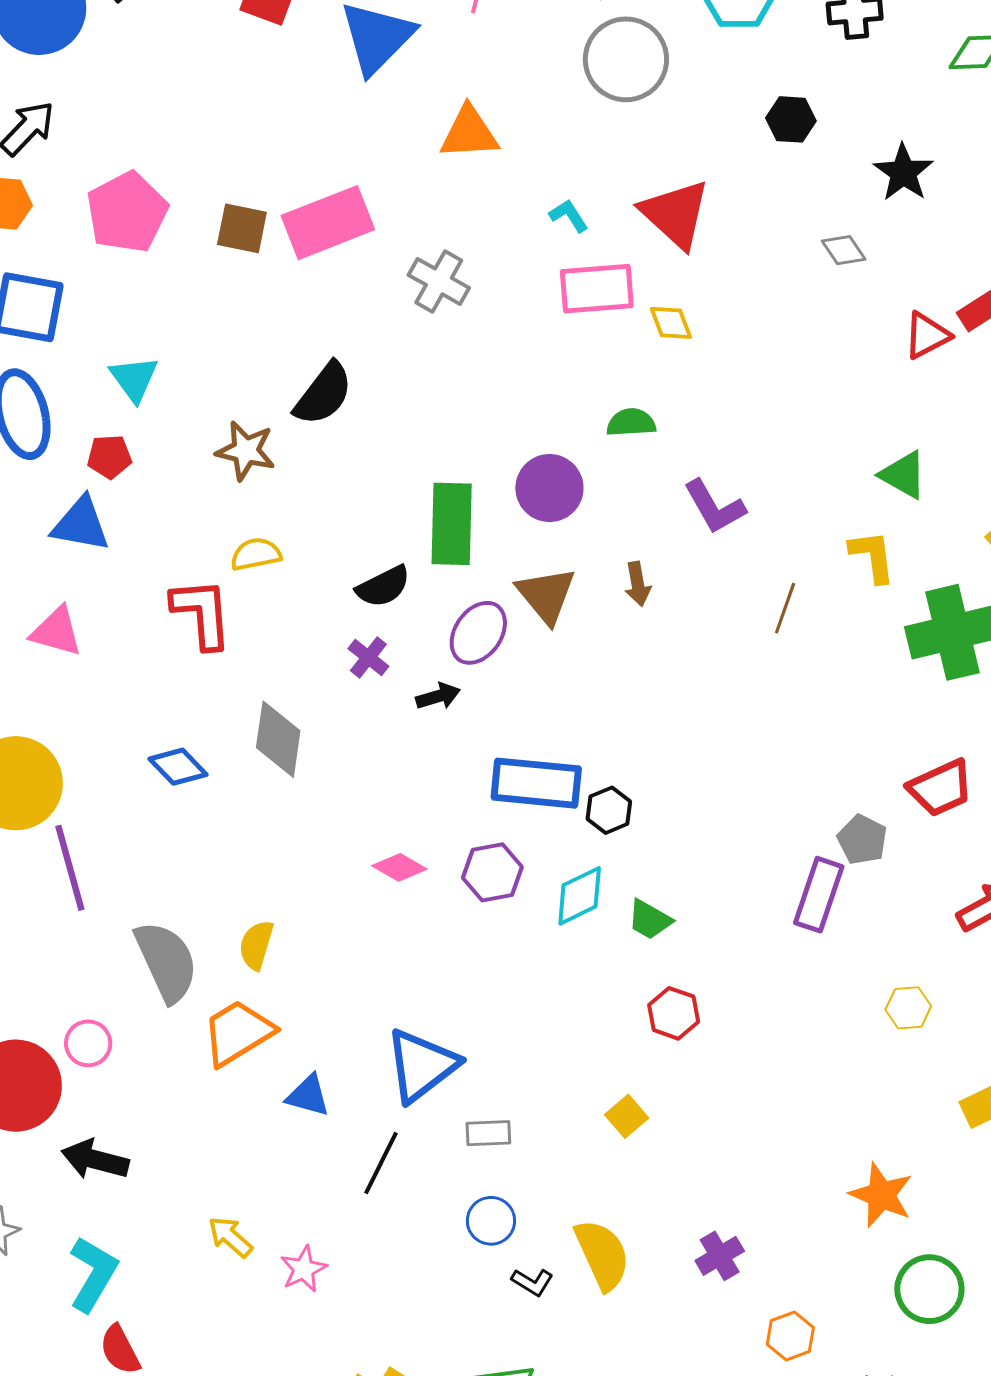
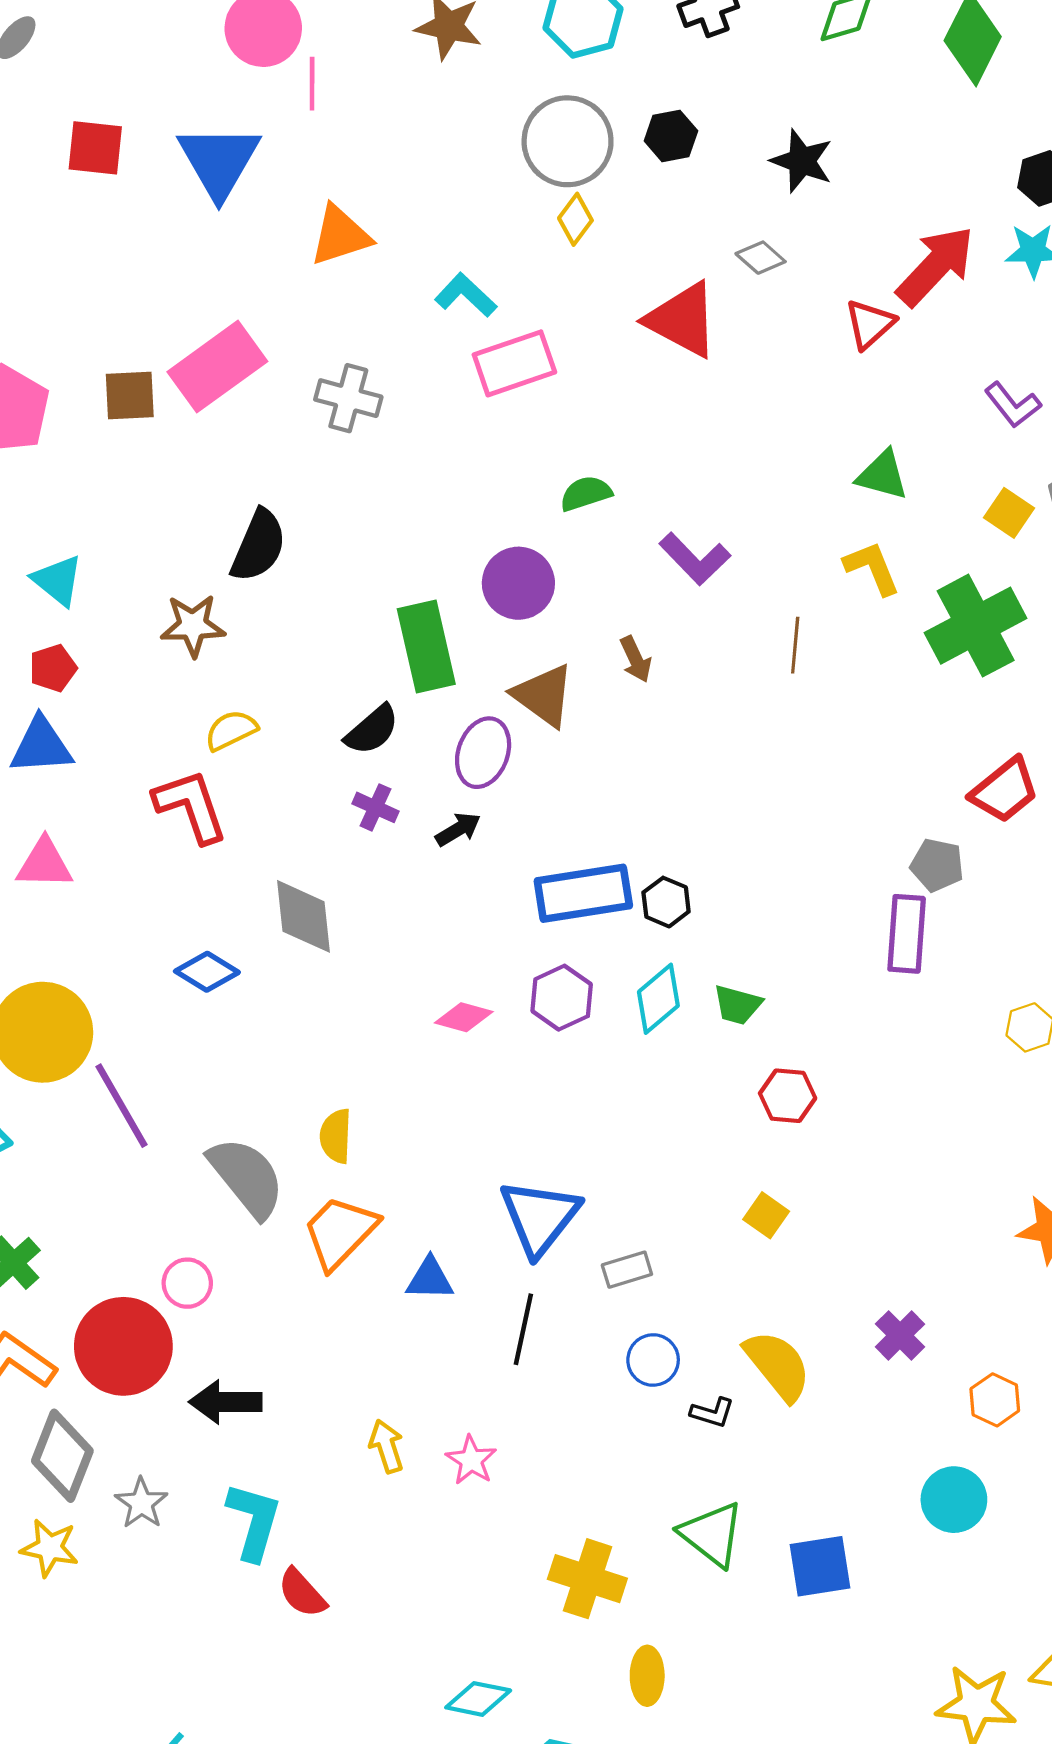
gray circle: (626, 59) -> (568, 141), moved
red triangle: (675, 214) -> (682, 320), moved
cyan L-shape: (569, 216) -> (466, 295), size x1.4
yellow diamond: (671, 323) -> (575, 219), moved, turned 72
yellow arrow: (230, 1237) -> (387, 1446), turned 45

